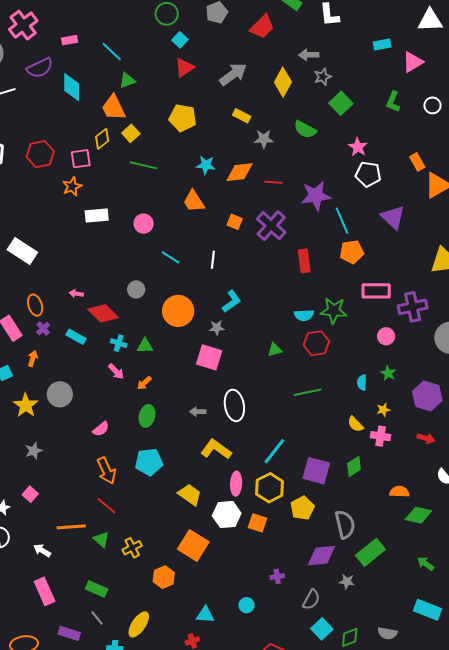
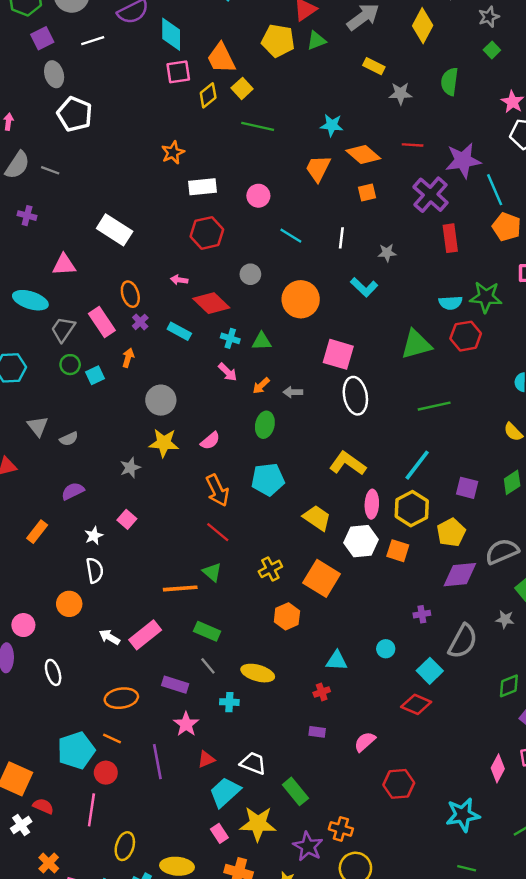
gray star: (323, 77) -> (489, 17), moved
green triangle: (127, 80) -> (316, 41), moved
green square: (341, 103) -> (492, 50), size x0.6
yellow pentagon: (183, 118) -> (278, 41), moved
green semicircle: (305, 129) -> (450, 82), turned 70
red hexagon: (40, 154) -> (207, 233), moved
pink square: (81, 159) -> (178, 72), moved
orange diamond: (239, 172) -> (363, 154), moved, turned 48
orange trapezoid: (194, 201) -> (318, 168), turned 60
orange square: (235, 222) -> (367, 192), turned -35
purple cross: (271, 226) -> (431, 195), moved
orange pentagon: (352, 252) -> (507, 227), turned 30
cyan L-shape: (231, 301) -> (364, 287), turned 80
gray star: (217, 328) -> (387, 253), moved
green triangle: (275, 350) -> (416, 344), size x1.8
green line: (308, 392) -> (434, 406), moved
yellow star: (26, 405) -> (164, 443), moved, turned -30
white ellipse: (234, 405) -> (355, 396), moved
gray arrow: (198, 412) -> (293, 392), moved
purple square: (316, 471) -> (467, 488), size x0.7
gray semicircle: (345, 524) -> (502, 551), turned -100
orange line: (71, 527) -> (180, 588), moved
yellow cross: (132, 548) -> (270, 569), moved
white arrow: (42, 550) -> (109, 637), moved
purple diamond: (322, 556) -> (460, 575), moved
pink rectangle: (45, 591) -> (145, 635), turned 76
gray semicircle: (311, 600) -> (463, 641), size x1.4
yellow ellipse: (139, 624) -> (258, 673), turned 72
cyan square: (322, 629) -> (430, 671), moved

